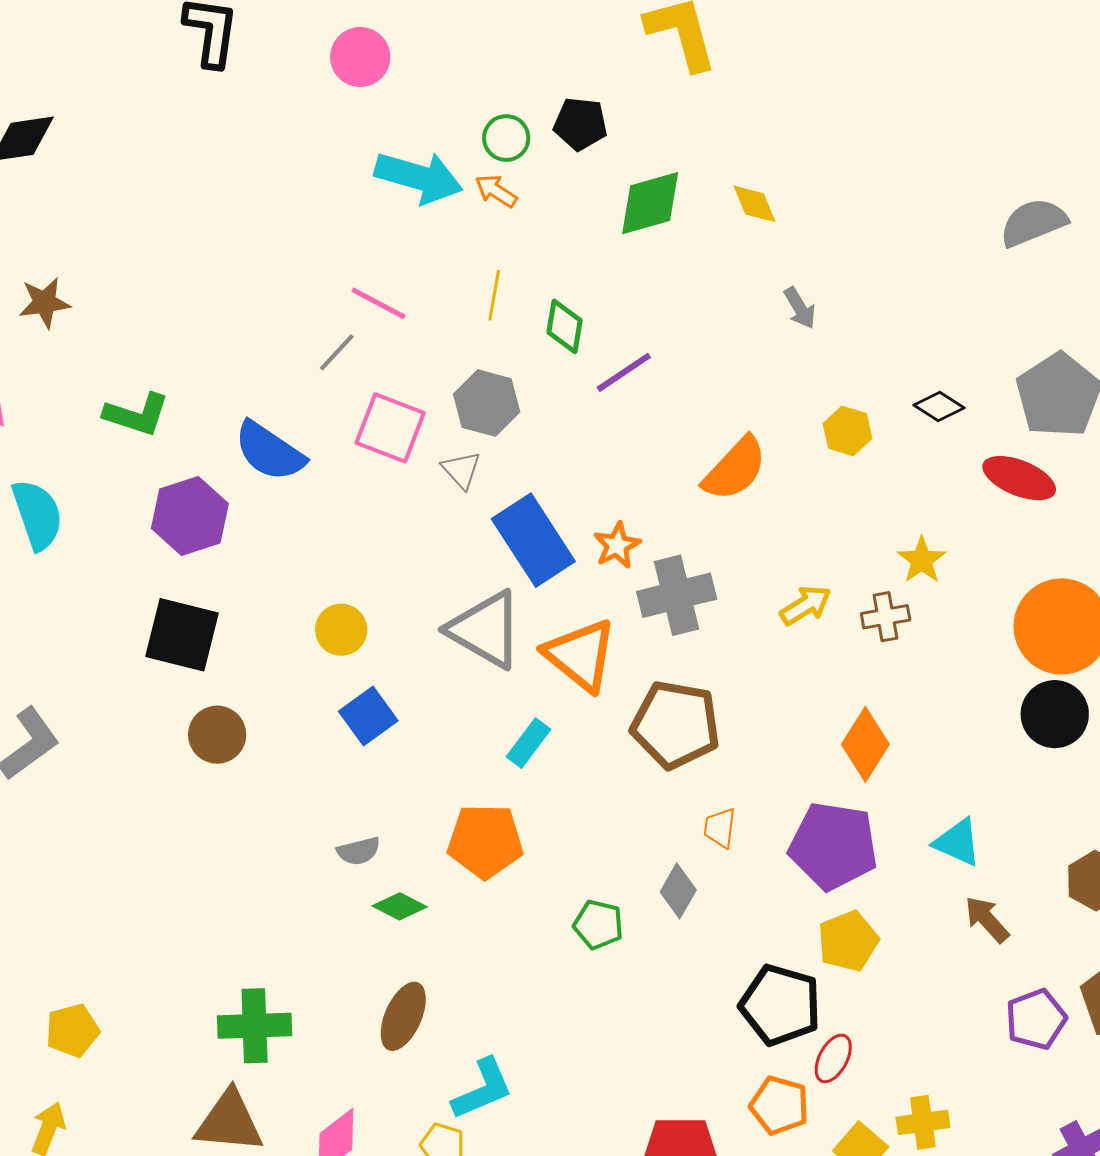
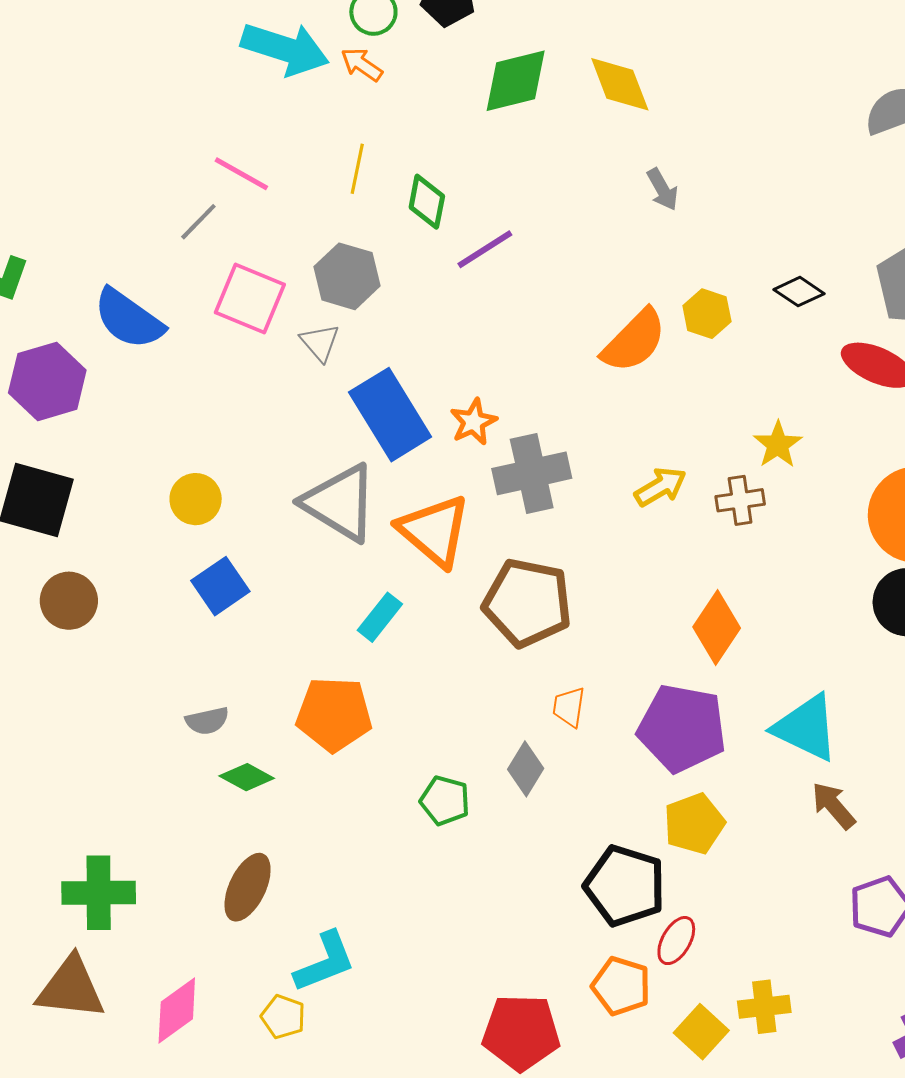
yellow diamond: (754, 204) -> (620, 84), size x1.4
orange semicircle: (735, 469) -> (634, 341), moved
cyan triangle: (957, 842) -> (806, 728), size x1.4

